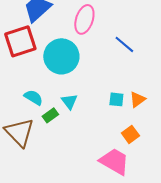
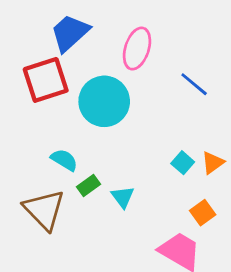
cyan square: (116, 99) -> (183, 163), turned 35
cyan triangle: (69, 101) -> (123, 197), moved

